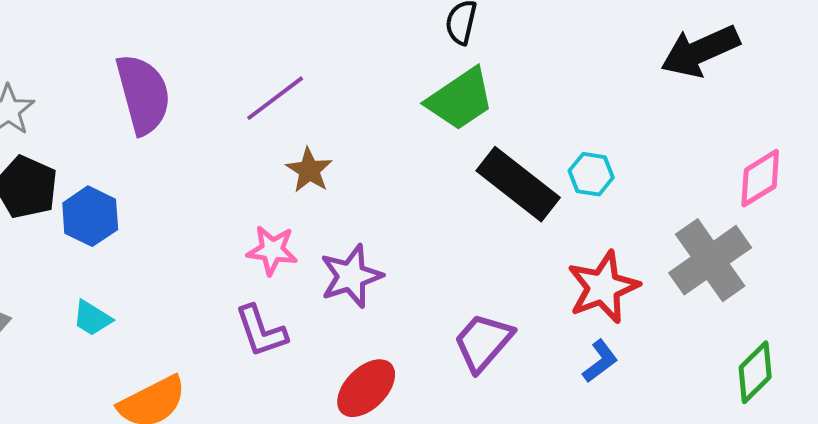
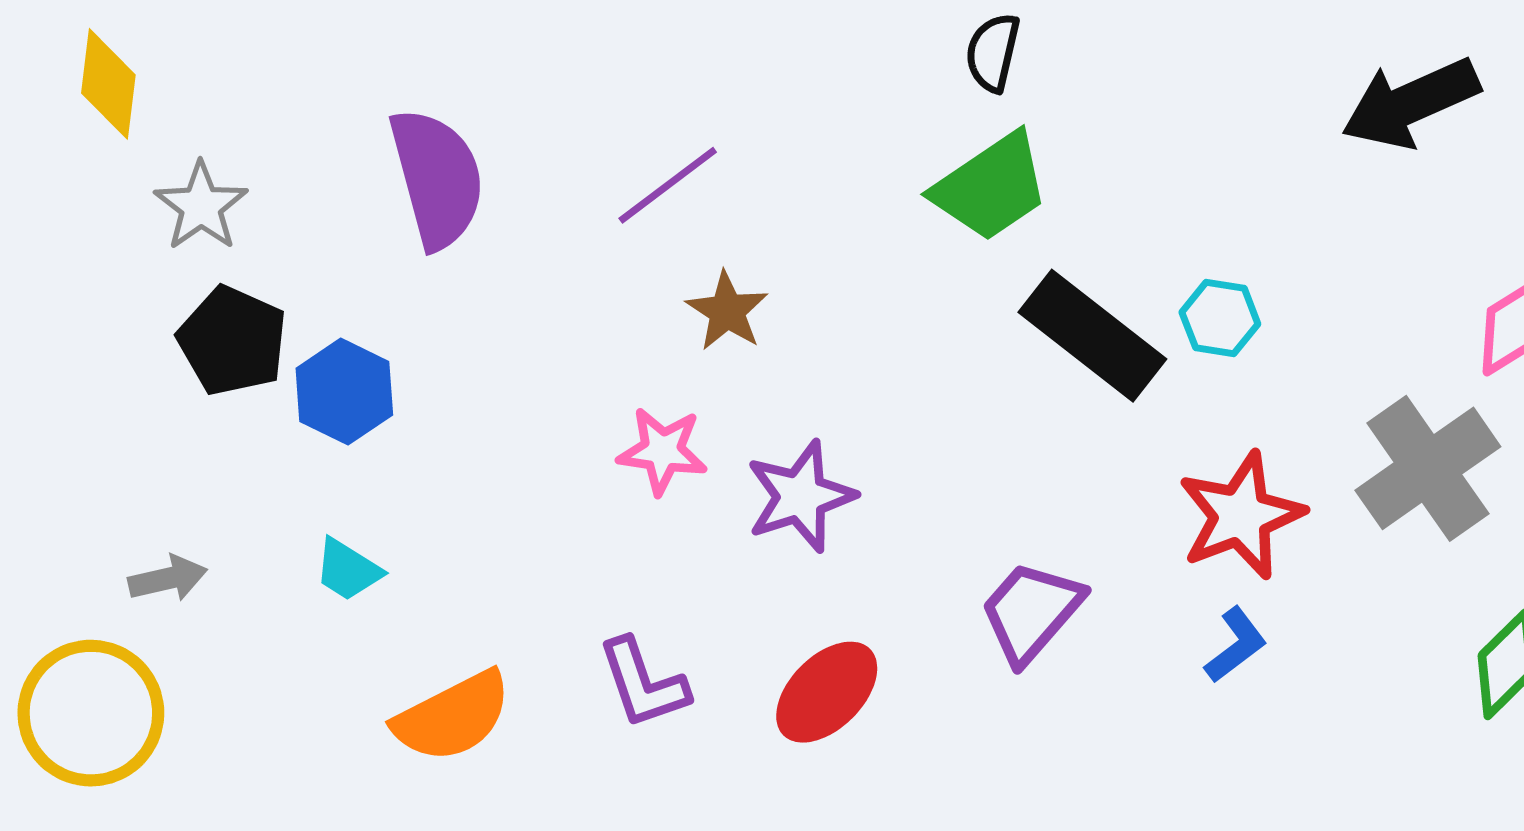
purple L-shape: (261, 331) -> (643, 683), moved

